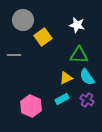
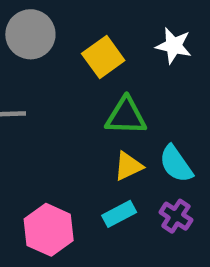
white star: (77, 25) -> (174, 46), moved
yellow square: (43, 37) -> (103, 57), moved
green triangle: (79, 55) -> (126, 116), moved

